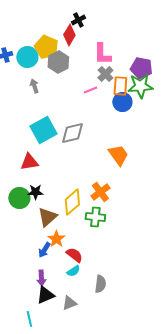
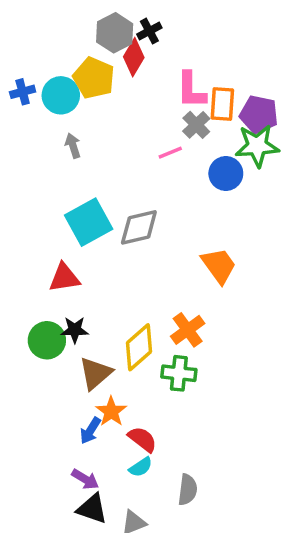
gray hexagon: (58, 62) -> (115, 33), moved
orange rectangle: (120, 86) -> (222, 104), moved
purple arrow: (41, 278) -> (85, 479), turned -56
black triangle: (45, 295) -> (92, 509), turned 42

